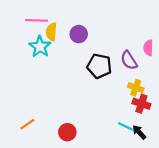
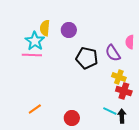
pink line: (37, 20) -> (32, 55), moved
orange line: (27, 124) -> (35, 109), moved
red circle: (67, 132) -> (72, 118), moved
black arrow: (139, 132) -> (122, 116), turned 40

